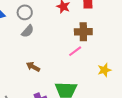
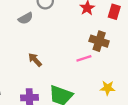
gray semicircle: (28, 31) -> (26, 18), moved

